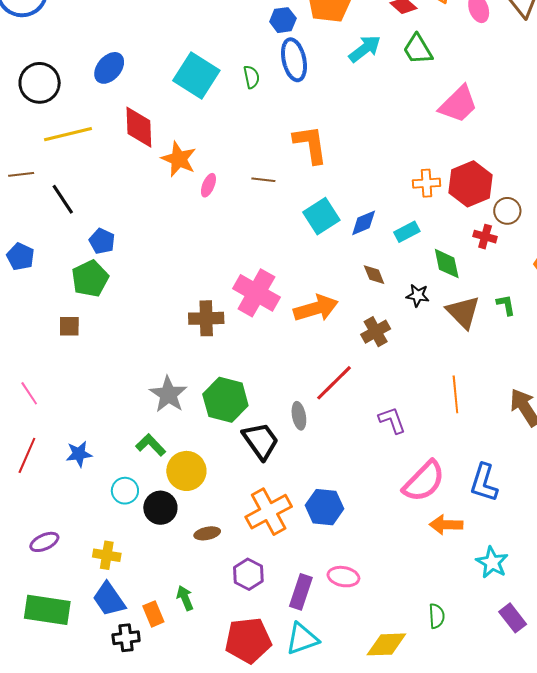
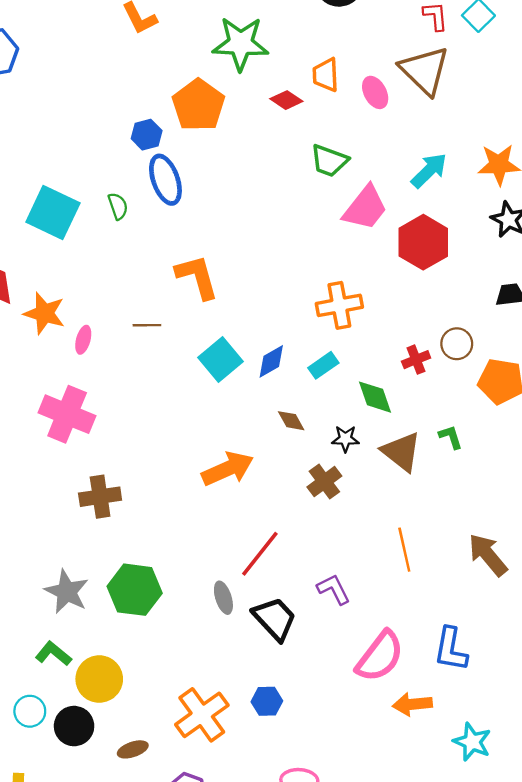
cyan arrow: (365, 49) -> (429, 171), moved
green trapezoid: (418, 49) -> (329, 161), moved, turned -32
orange cross: (426, 183) -> (339, 305), size x1.4
red hexagon: (471, 184) -> (423, 242), moved
brown circle: (507, 211) -> (457, 344), moved
red cross: (485, 237) -> (416, 360), turned -30
pink cross: (256, 293) -> (67, 414), moved
brown cross: (376, 332) -> (324, 482), moved
black trapezoid: (261, 441) -> (275, 619), moved
blue hexagon: (324, 507) -> (267, 701), size x0.7

